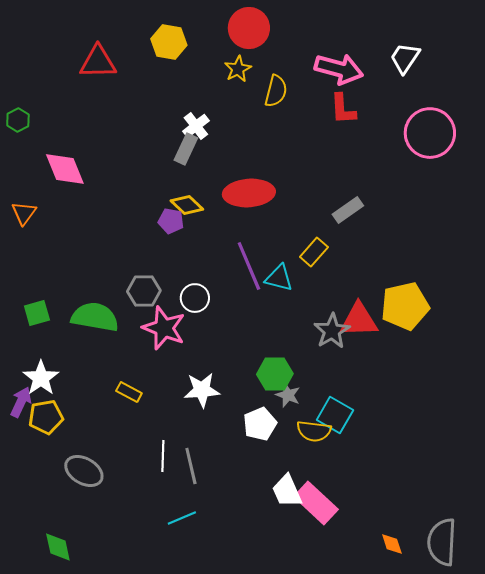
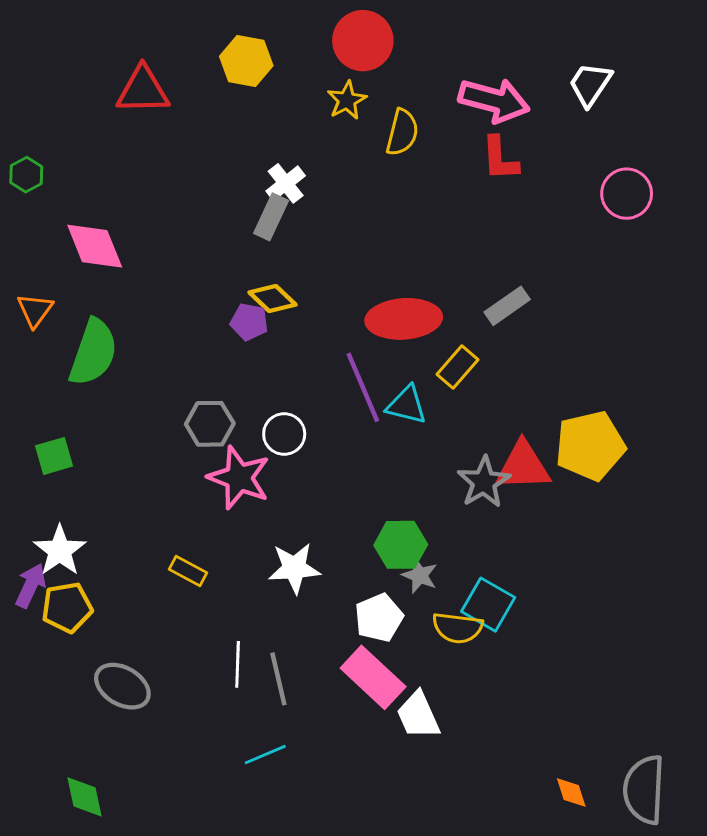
pink circle: (430, 133) -> (627, 194), size x0.7
red ellipse: (249, 193) -> (404, 319), moved
green semicircle: (95, 317) -> (93, 352), moved, turned 99
pink rectangle: (316, 503) -> (373, 677), moved

